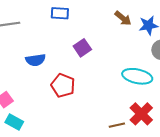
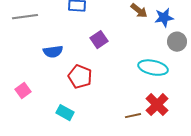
cyan rectangle: (14, 122) -> (65, 113), moved

